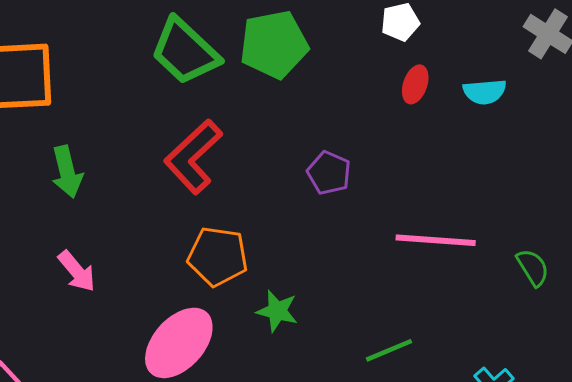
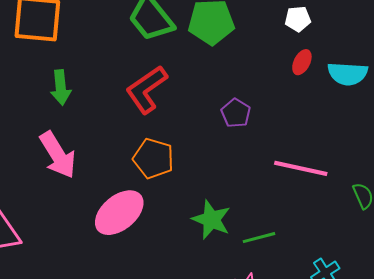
cyan semicircle: (485, 92) -> (348, 74), size x1.4
pink arrow: (77, 271) -> (58, 155), size x1.6
green star: (277, 311) -> (211, 220), moved, size x1.4

